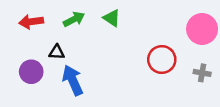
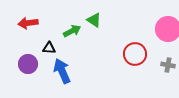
green arrow: (74, 19) -> (72, 31), moved

